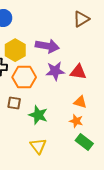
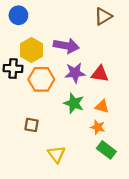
brown square: (14, 103) -> (31, 125), moved
green star: (38, 115) -> (74, 103), moved

